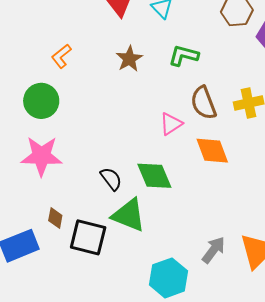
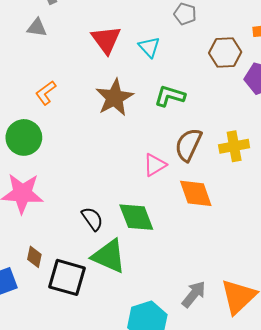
brown star: (129, 59) -> (115, 98), size x1.4
brown semicircle: (203, 103) -> (188, 145), turned 44

